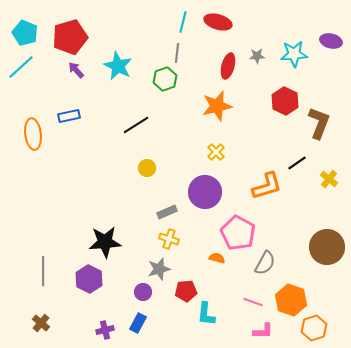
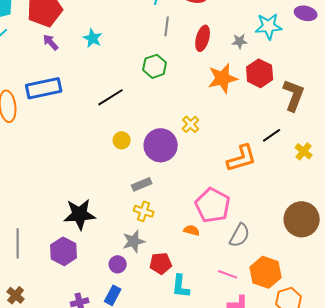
gray line: (177, 53) -> (167, 26), moved
gray star: (257, 56) -> (240, 41), moved
cyan star: (118, 66) -> (93, 38), size x0.7
green hexagon: (165, 79) -> (155, 66), moved
orange star: (217, 106) -> (223, 78), moved
blue rectangle: (69, 116) -> (44, 88), size x1.6
purple circle: (205, 192) -> (161, 145), moved

